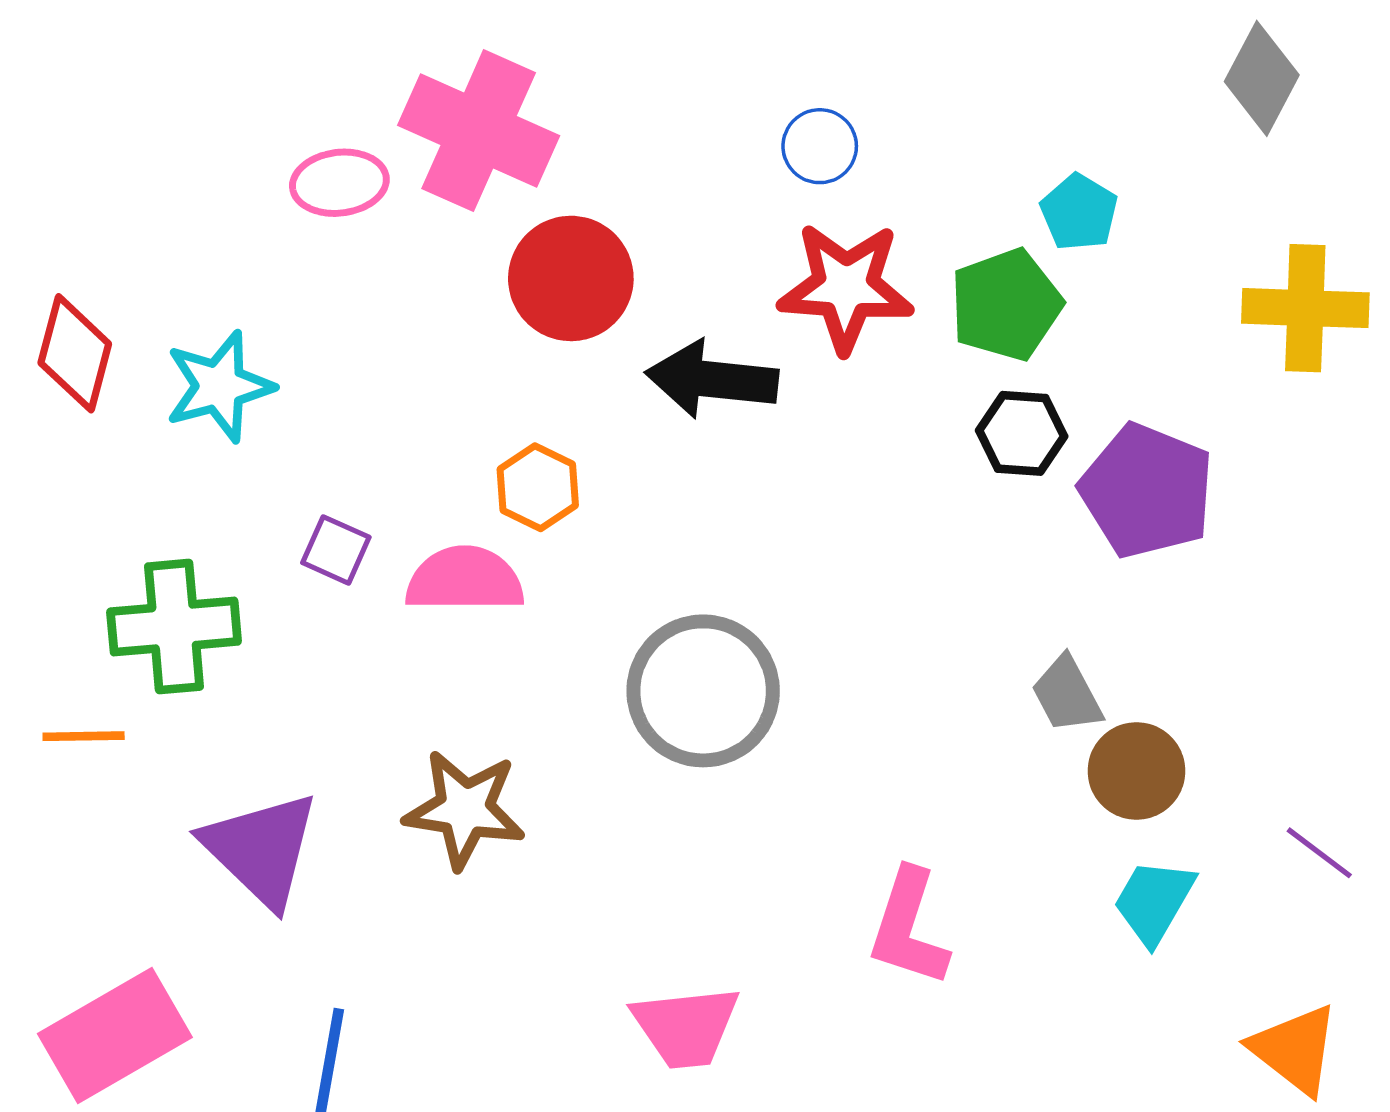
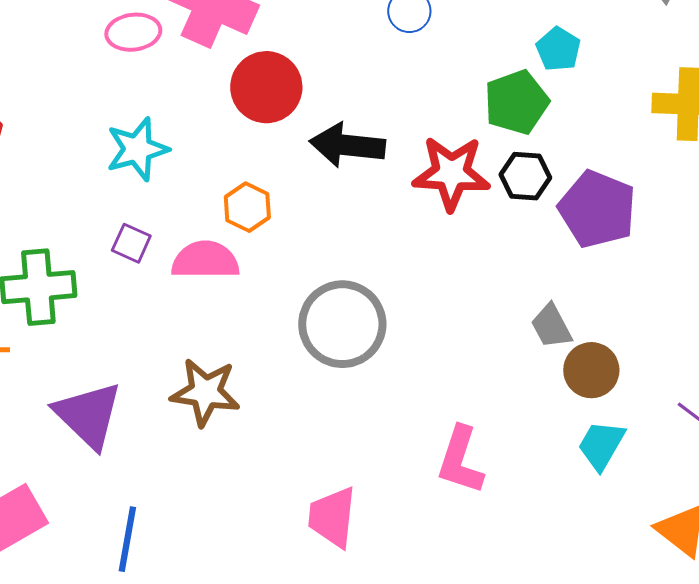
red star: (846, 287) -> (451, 173), moved
cyan star: (219, 386) -> (137, 149), moved
pink trapezoid: (686, 1027) -> (332, 517), turned 102

